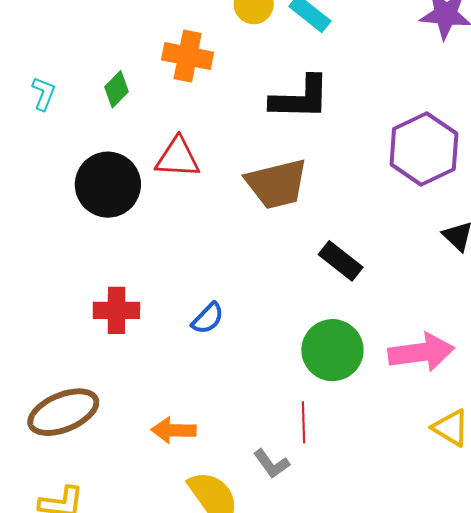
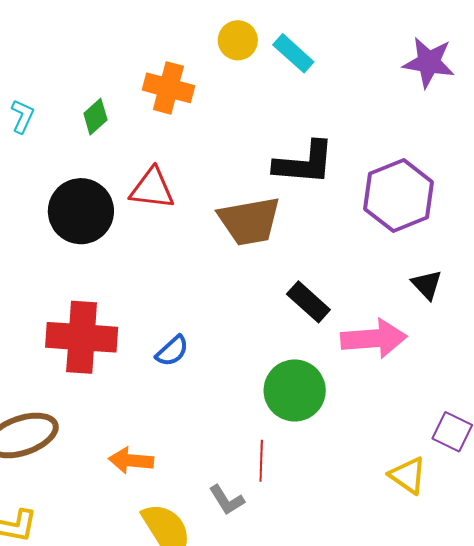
black L-shape: (300, 98) -> (304, 163), moved
red cross: (116, 310) -> (82, 337), size x1.5
pink arrow: (421, 352) -> (374, 339), moved

